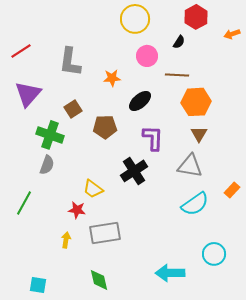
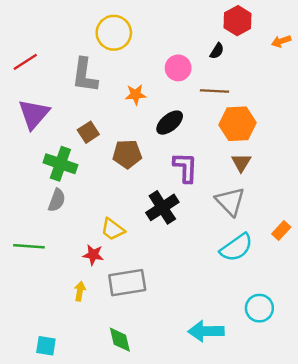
yellow circle: (135, 19) -> (114, 33), moved
gray triangle: (190, 166) -> (230, 201), turned 36
green line: (24, 203) -> (29, 246), turned 65

